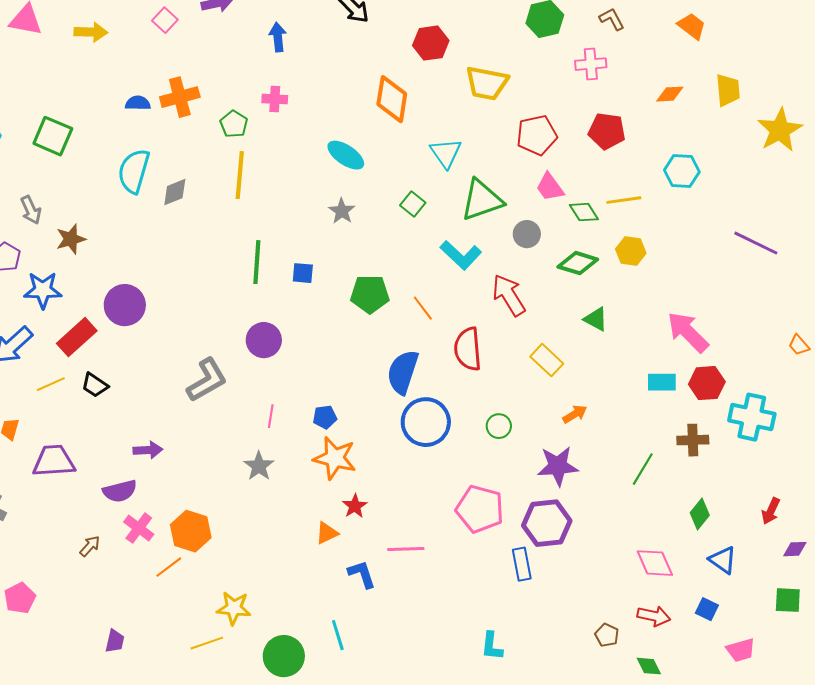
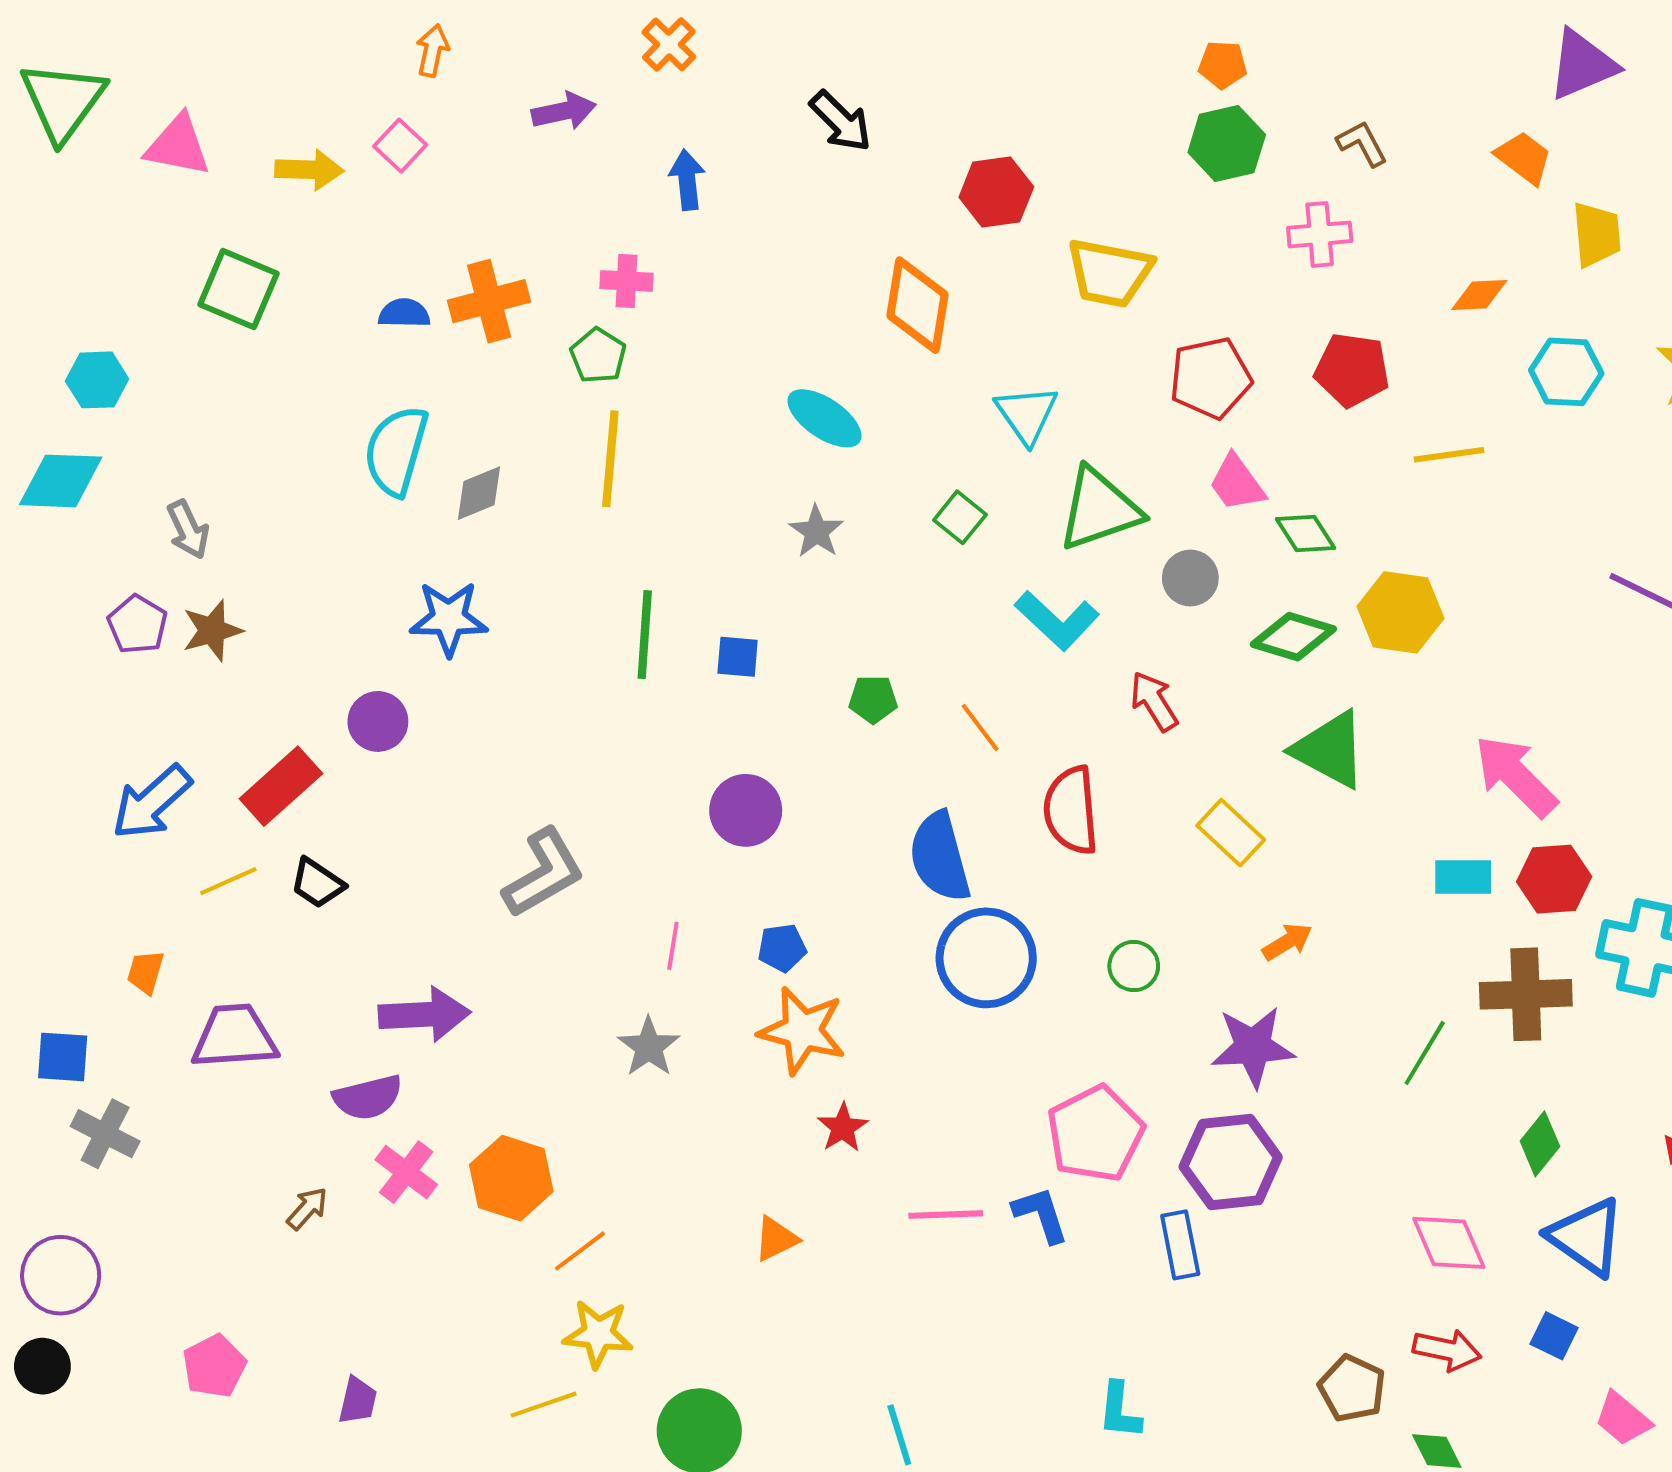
pink square: (165, 20) -> (400, 146), moved
yellow trapezoid: (728, 90) -> (1597, 234), moved
pink cross: (275, 99) -> (626, 281), moved
green square: (53, 136) -> (238, 289), moved
cyan hexagon: (682, 171) -> (1566, 372), moved
yellow line: (624, 200) -> (1449, 455), moved
brown star: (71, 239) -> (212, 631), moved
yellow hexagon: (631, 251) -> (1400, 612), size x1.4
blue star: (43, 290) -> (449, 618), moved
green pentagon: (370, 294) -> (873, 699), size x0.6
red arrow: (509, 295) -> (1154, 701), size x0.7
purple circle: (125, 305) -> (378, 721), size x0.7
green triangle: (596, 319) -> (1330, 750), size x1.6
purple circle: (264, 340) -> (746, 810), moved
blue semicircle: (403, 372) -> (940, 857), turned -33
brown cross: (693, 440) -> (1526, 994), size x1.4
purple arrow: (148, 450) -> (424, 1015), size x1.5
pink pentagon: (480, 509) -> (1095, 1134), turned 30
orange triangle: (327, 533) -> (776, 1239), moved
blue triangle: (723, 560) -> (1586, 1237), size x1.4
orange line: (169, 567) -> (580, 1251), moved
blue L-shape: (362, 574) -> (1041, 1215), moved
pink pentagon: (20, 598) -> (214, 1366), moved
cyan line: (338, 635) -> (899, 1435), moved
brown pentagon: (607, 635) -> (1352, 1388), size x1.4
pink trapezoid: (741, 650) -> (1623, 1419), turned 56

